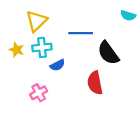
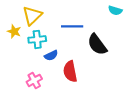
yellow star: (17, 50) -> (14, 31), moved
red semicircle: (95, 83) -> (70, 71), moved

